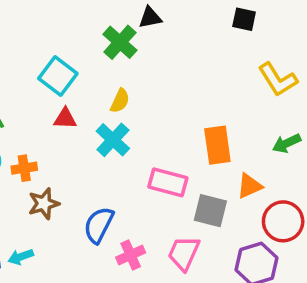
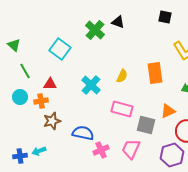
black triangle: (150, 17) -> (118, 22), moved, turned 32
yellow semicircle: (120, 101) -> (122, 76), moved
red triangle: (65, 119) -> (50, 84), moved
orange rectangle: (217, 145) -> (155, 73), moved
blue semicircle: (99, 225) -> (83, 133), turned 75

